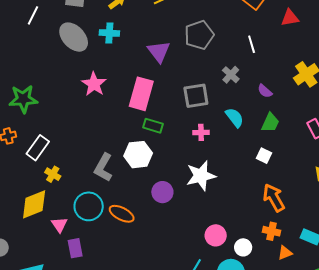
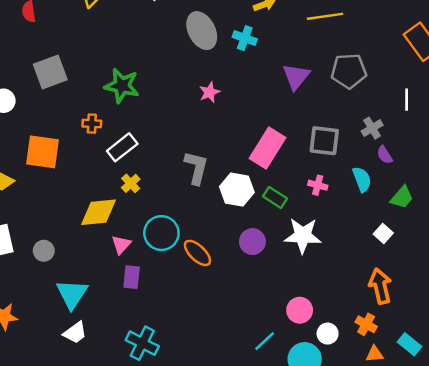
pink star: (94, 84) -> (209, 92), size x0.7
purple semicircle: (265, 91) -> (385, 155), moved
pink rectangle: (141, 94) -> (268, 148), moved
green rectangle: (153, 126) -> (275, 197), moved
gray L-shape: (103, 168) -> (196, 168), moved, turned 148

